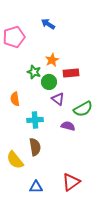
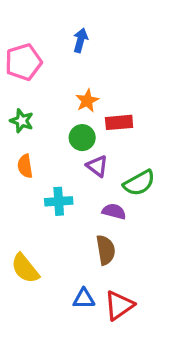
blue arrow: (48, 24) -> (80, 40), turned 72
green star: (34, 72) -> (22, 121), moved
brown semicircle: (35, 147) -> (106, 250), moved
blue triangle: (36, 187) -> (84, 299), moved

